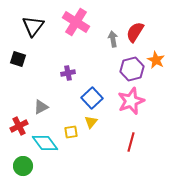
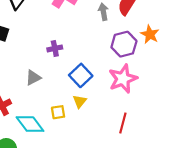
gray triangle: (41, 107) -> (33, 78), moved

